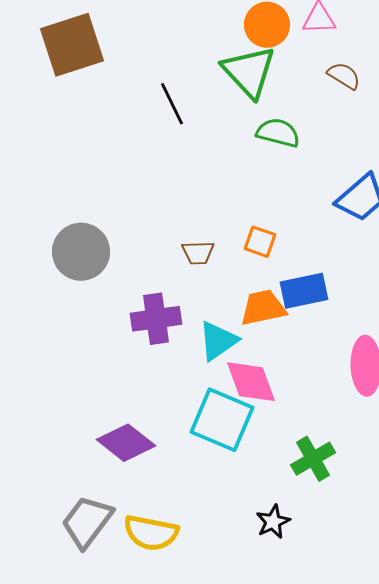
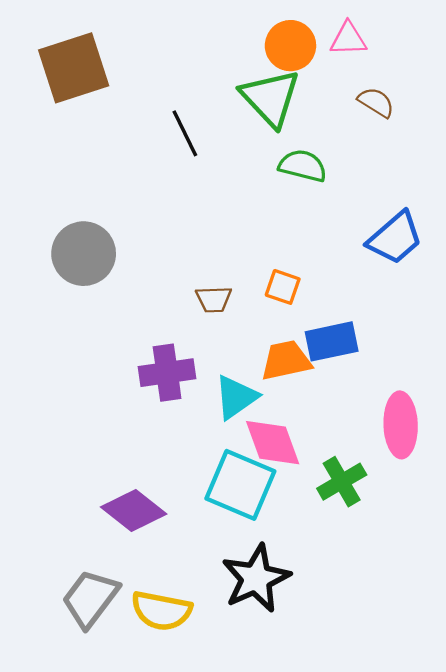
gray circle: (81, 252) -> (84, 254), moved
green cross: (313, 459) -> (342, 482), moved
black star: (273, 522) -> (256, 578), moved, size x1.8

